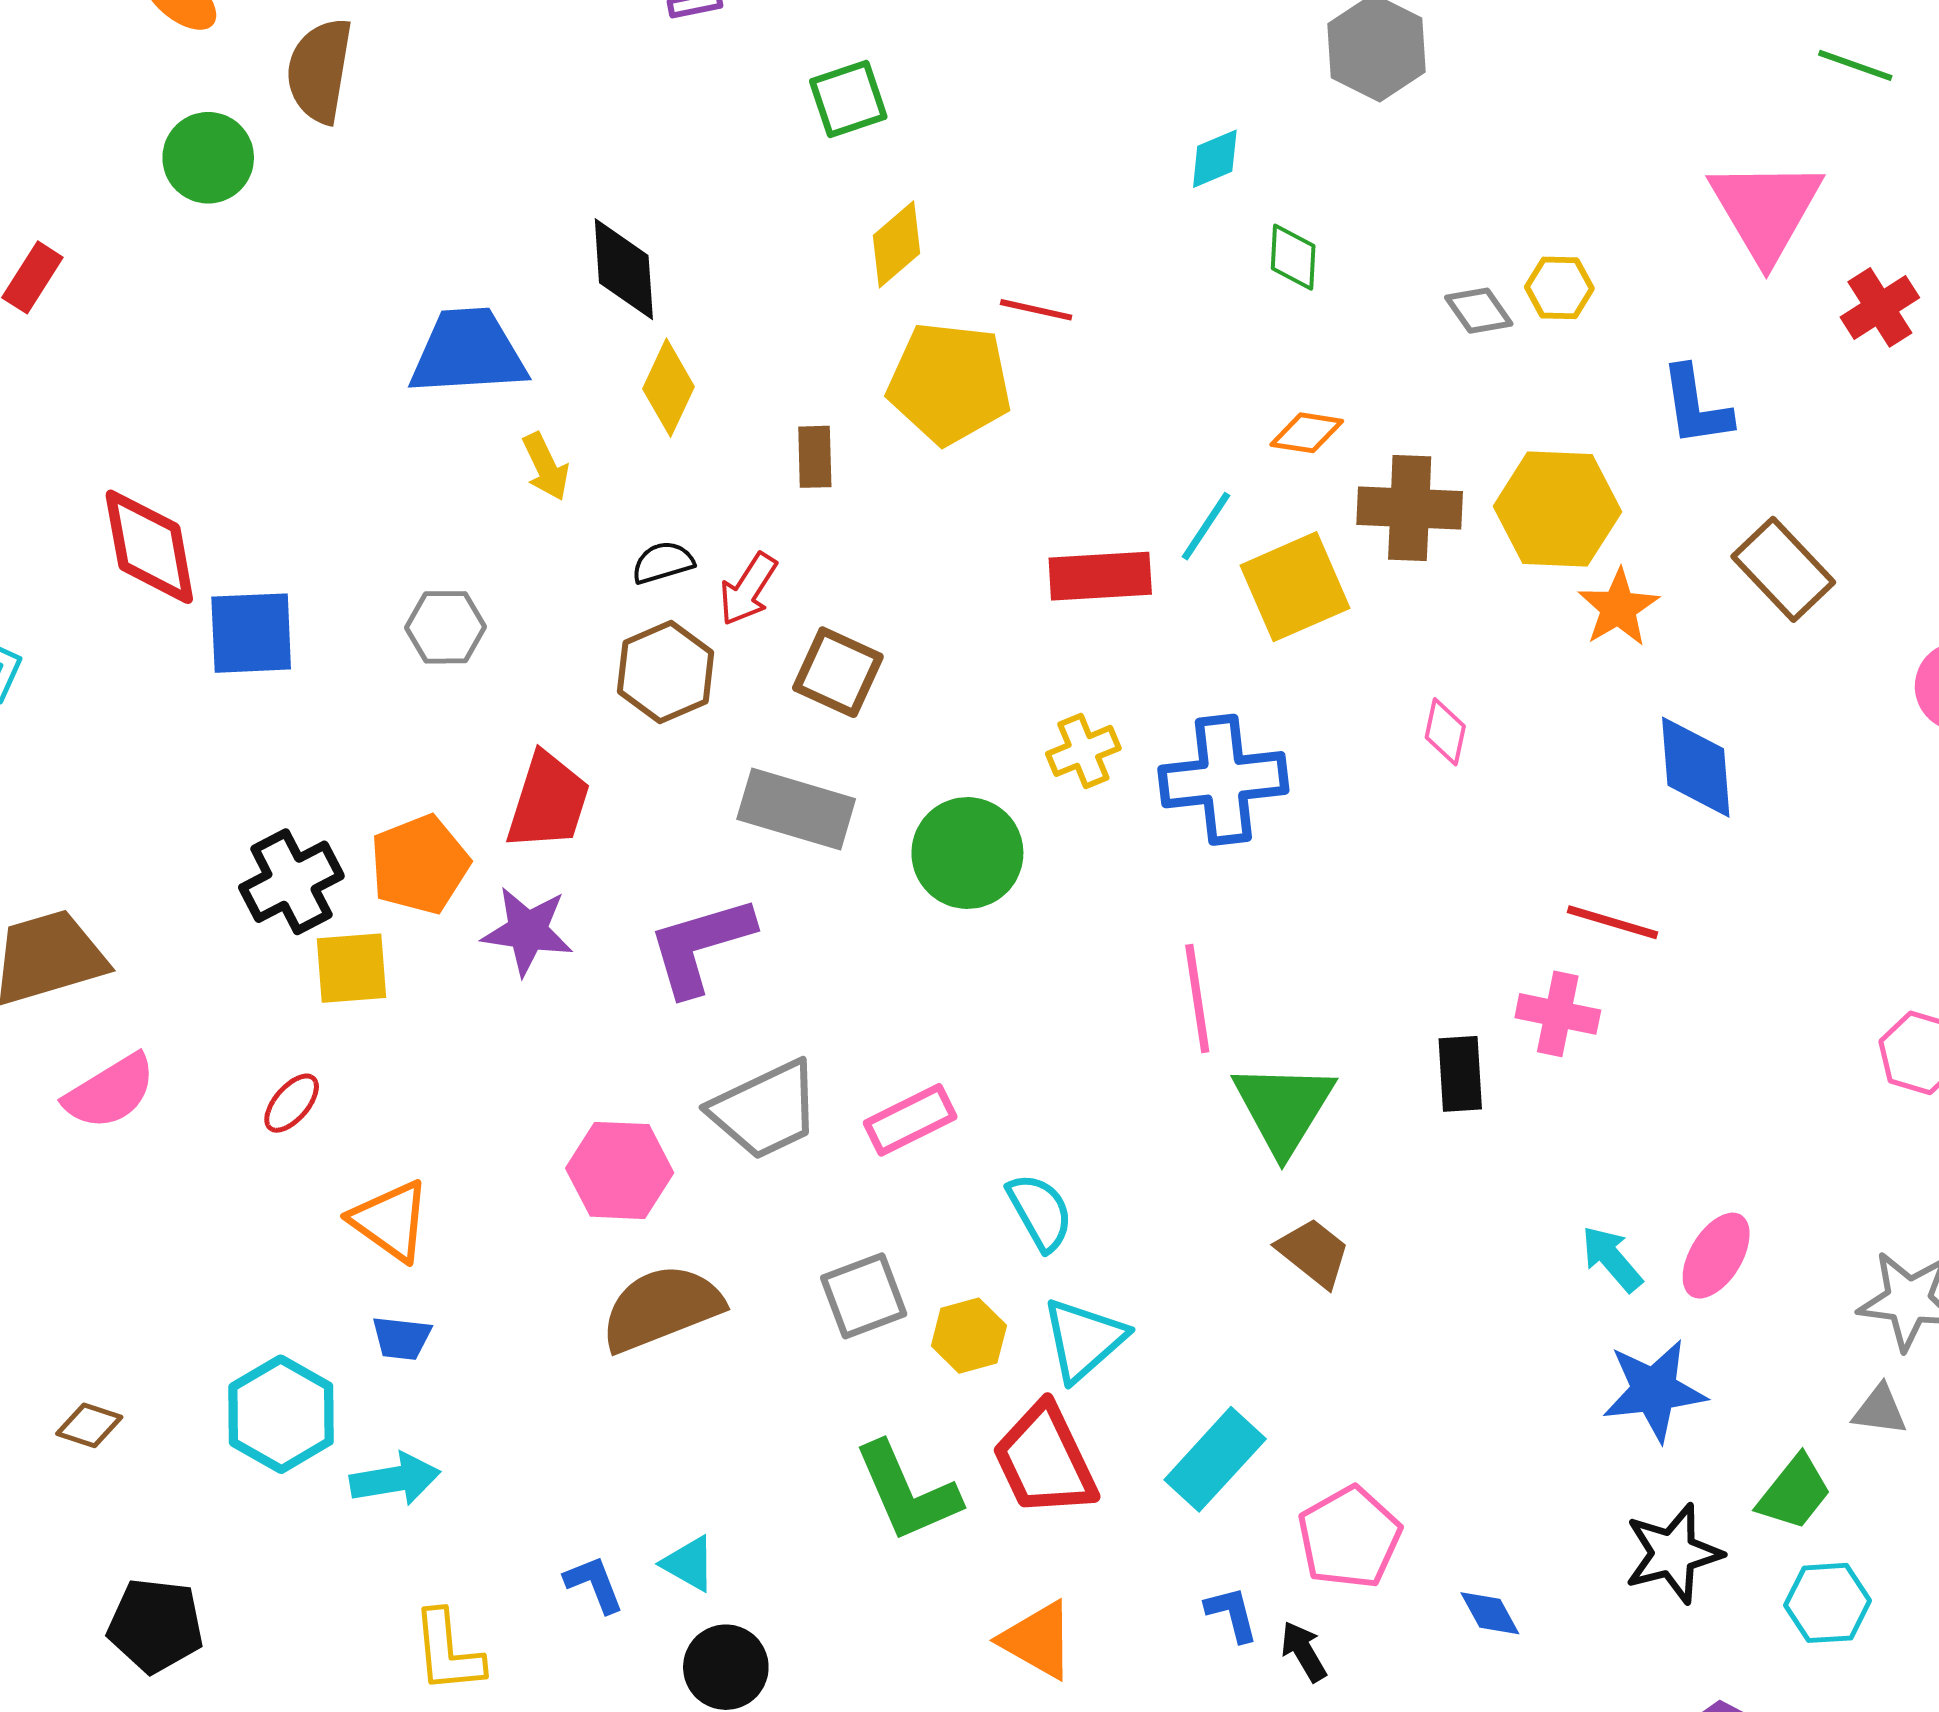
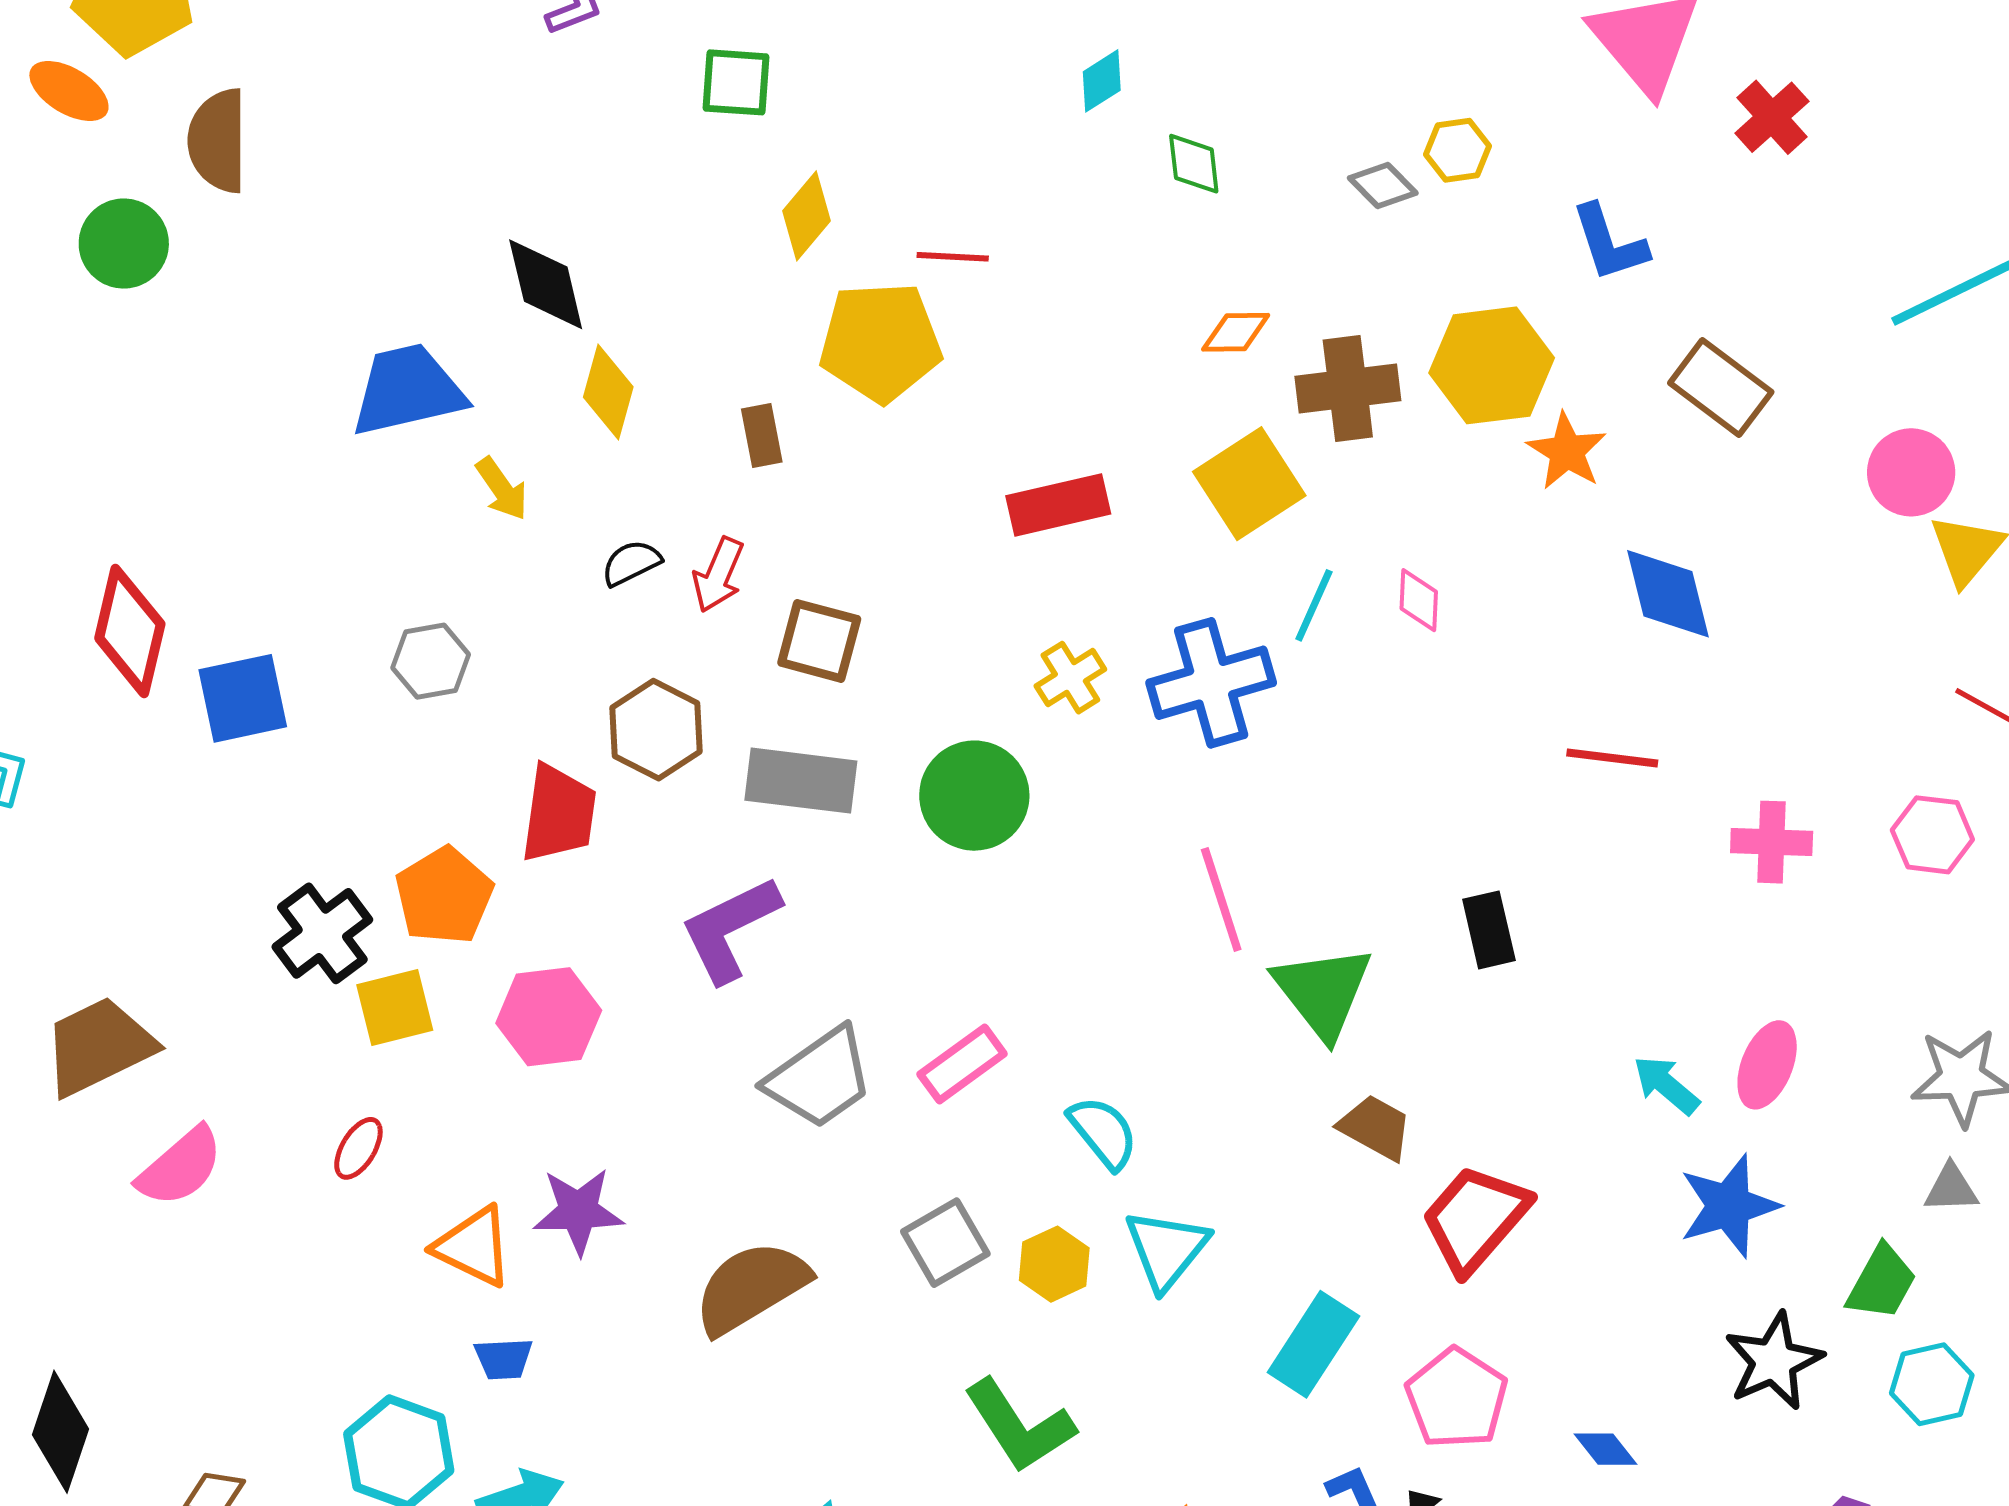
green square: (848, 99) -> (736, 82), turned 32
cyan line: (1206, 526) -> (1314, 605), moved
red diamond: (149, 547) -> (130, 631), turned 33
brown hexagon: (666, 672) -> (656, 730), moved
purple star: (527, 931) -> (578, 1211), moved
pink cross: (1558, 1014) -> (1772, 842), moved
pink hexagon: (620, 1170) -> (549, 1017), moved
red trapezoid: (1045, 1460) -> (1475, 1219), moved, turned 76

